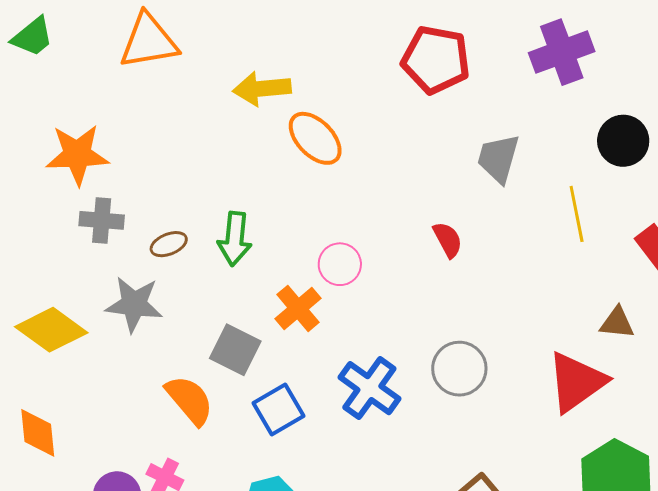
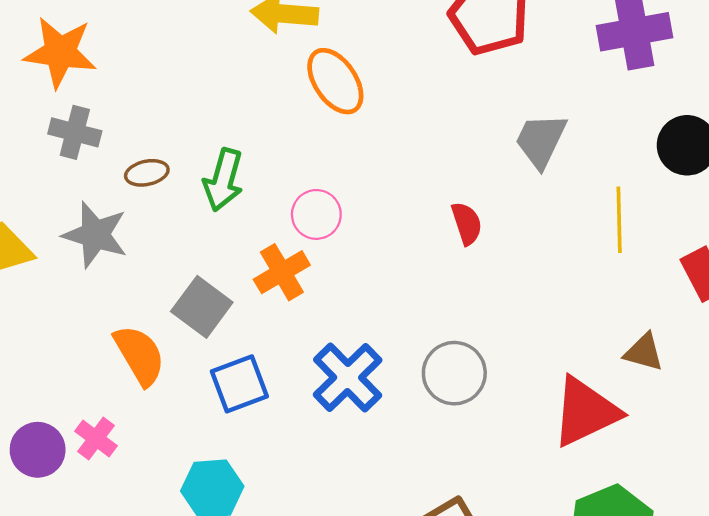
pink circle: (340, 264) -> (316, 214), moved

